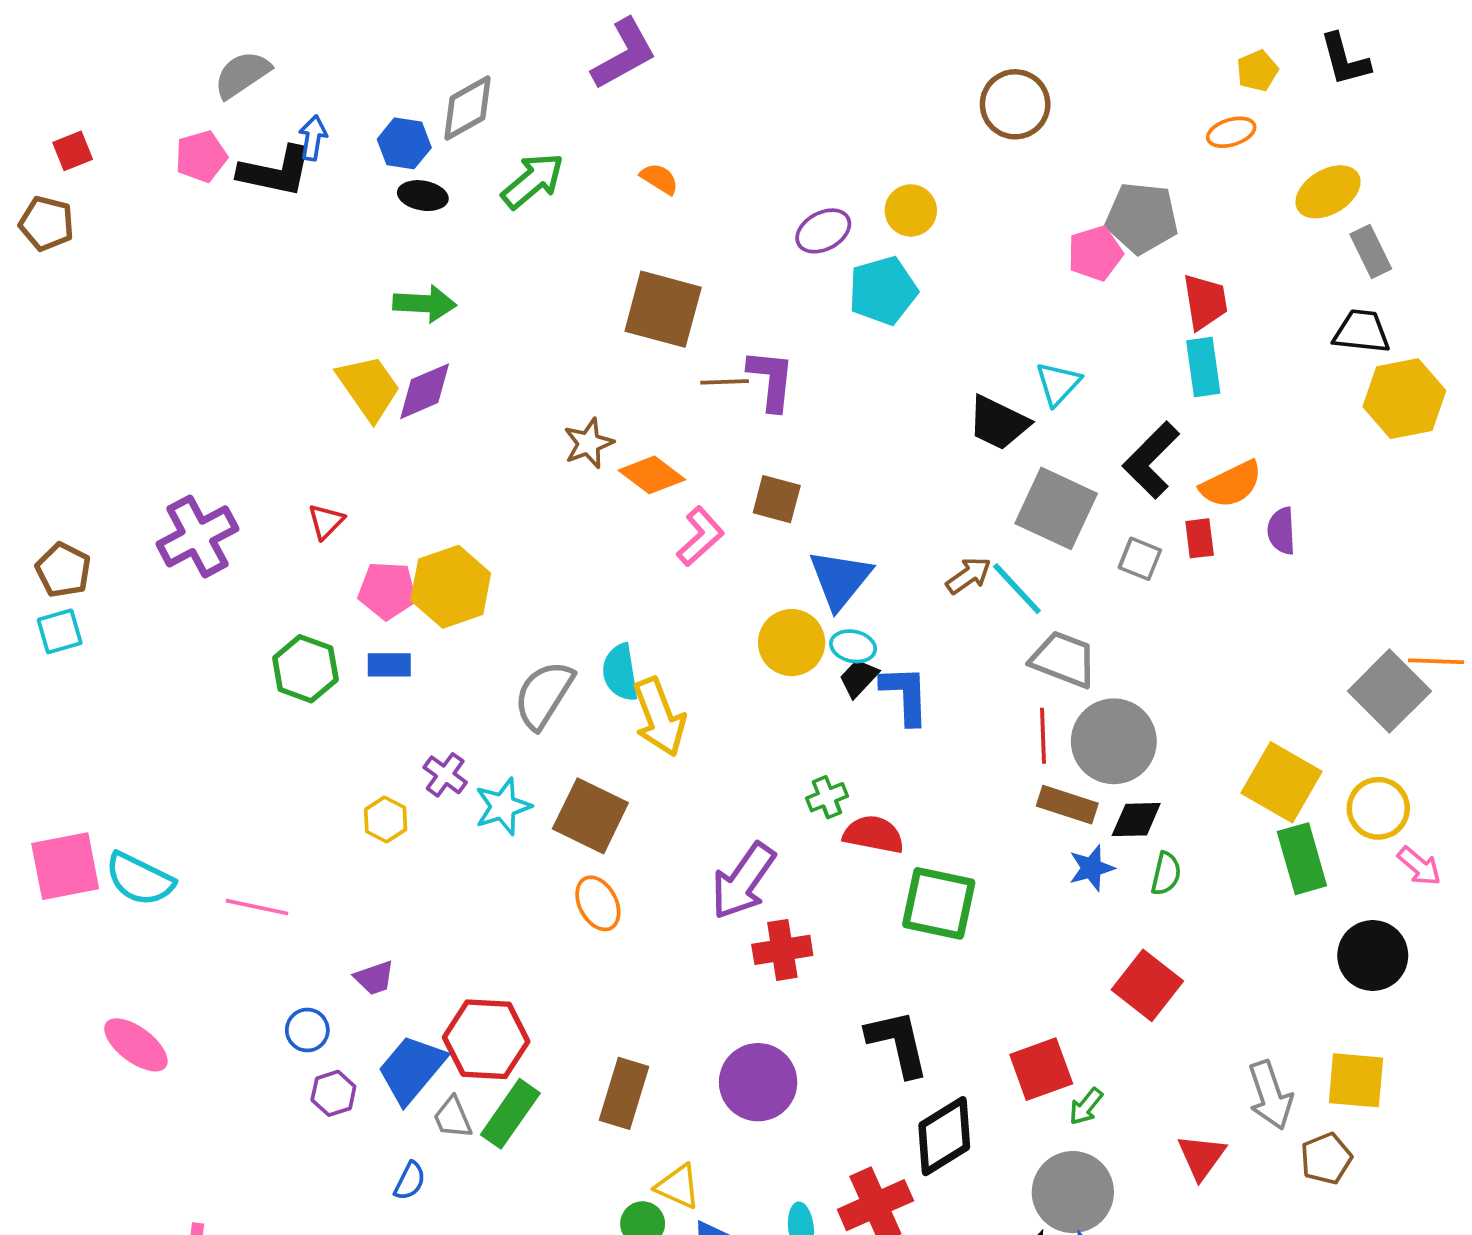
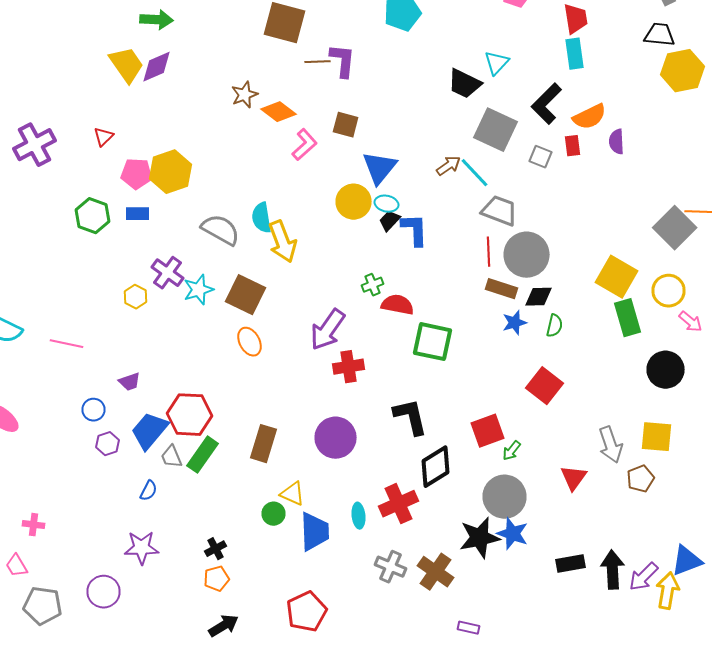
gray semicircle: (544, 695) -> (220, 230), turned 87
purple cross: (445, 775) -> (168, 273), size x1.4

